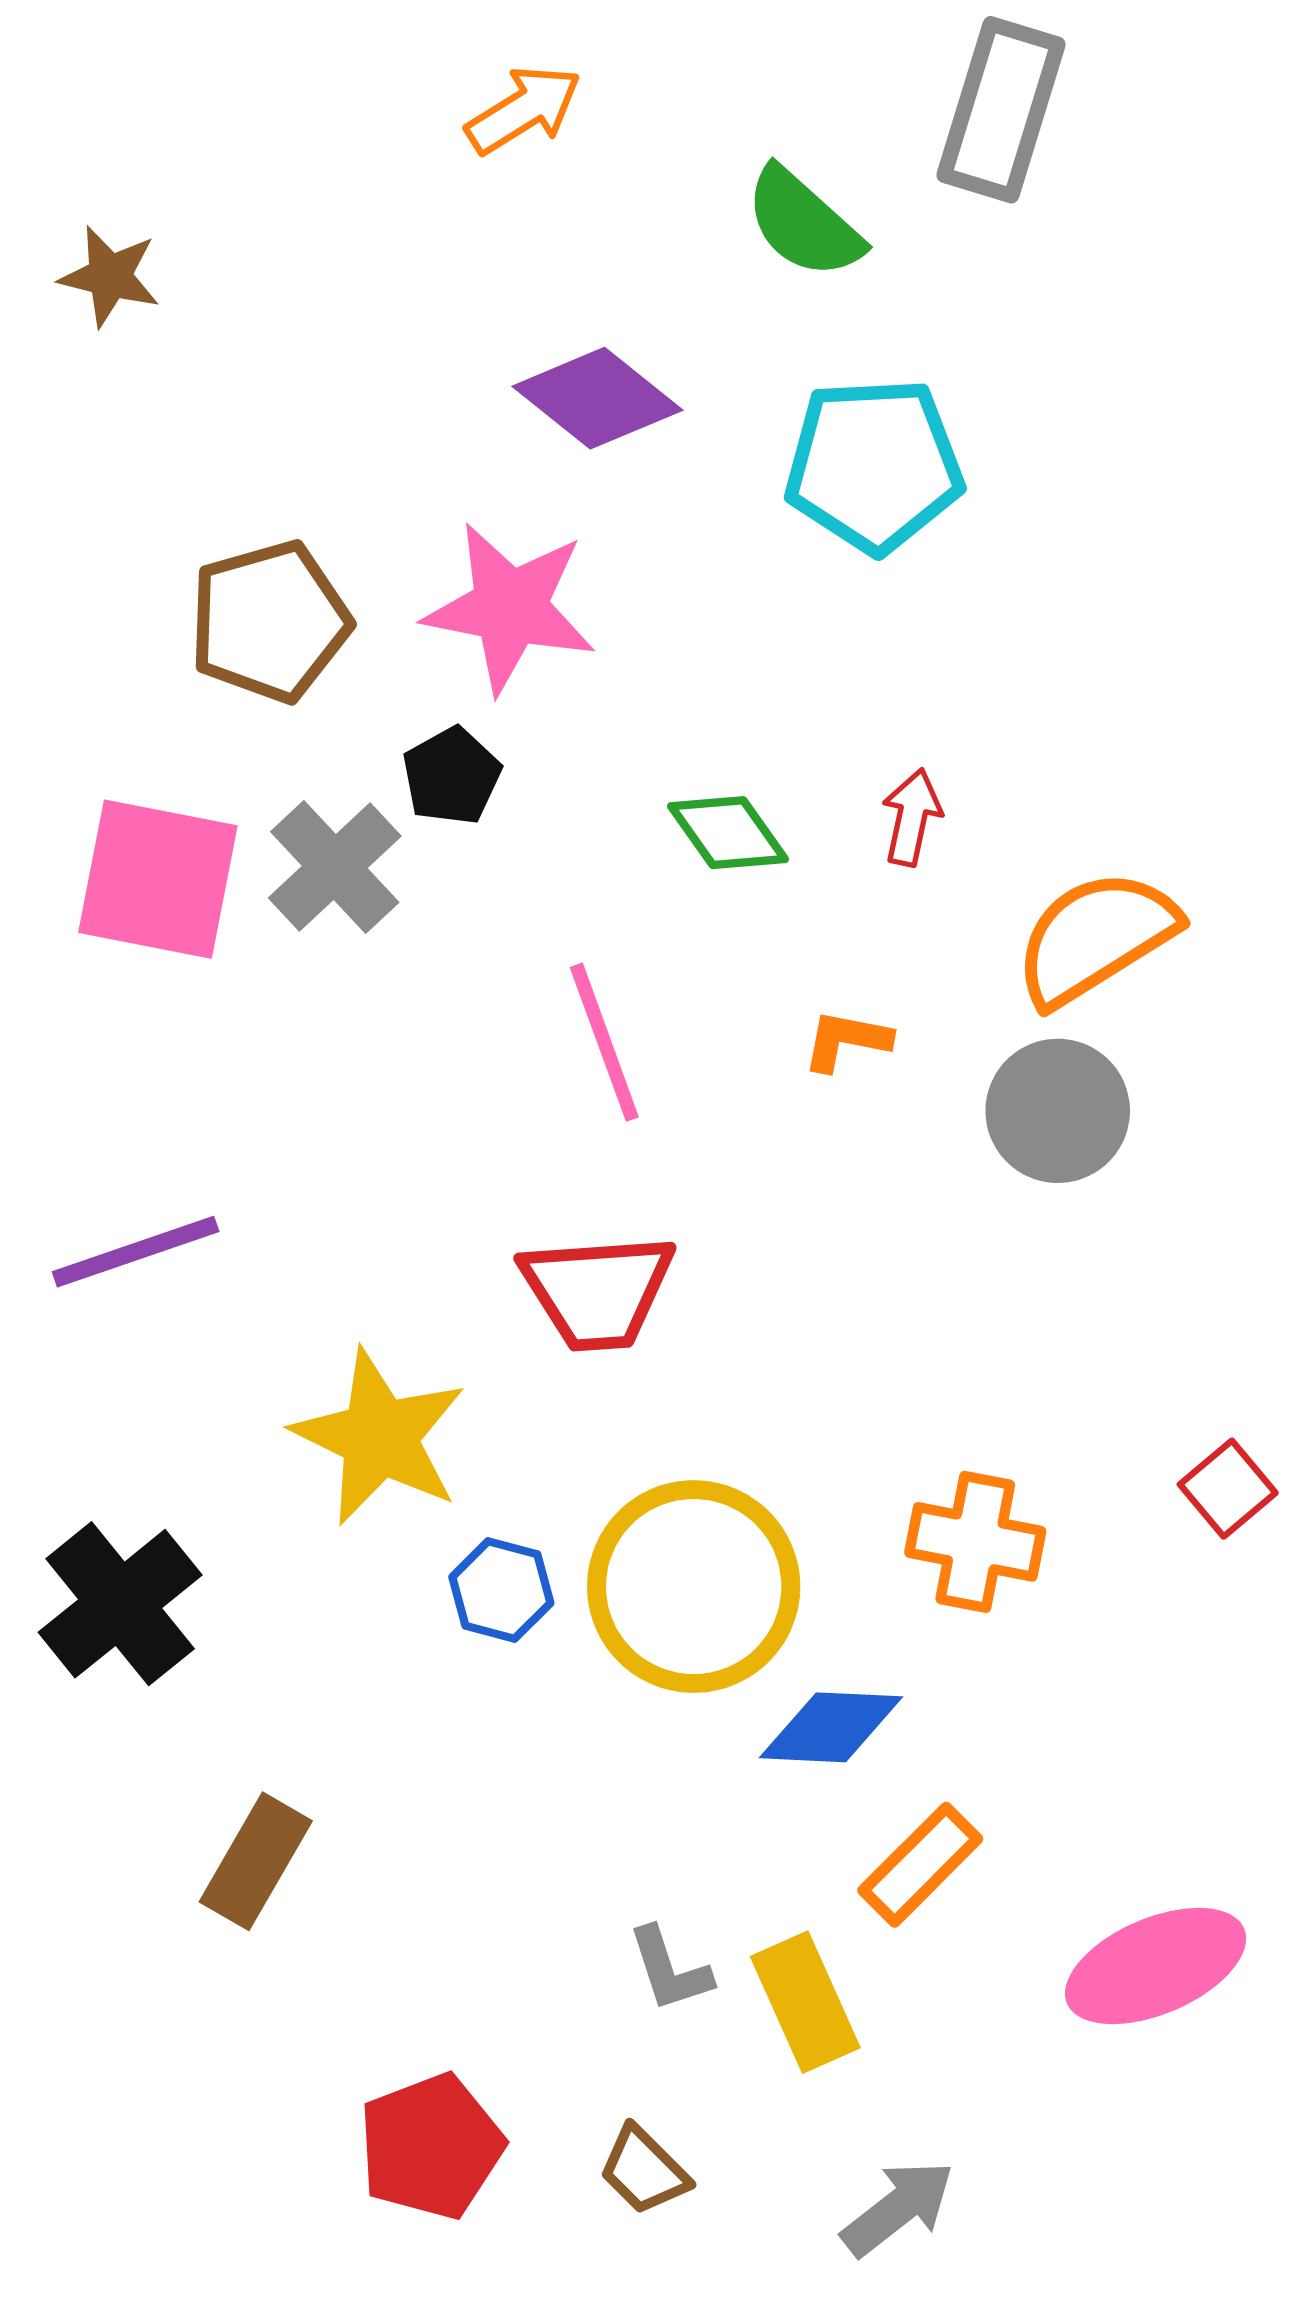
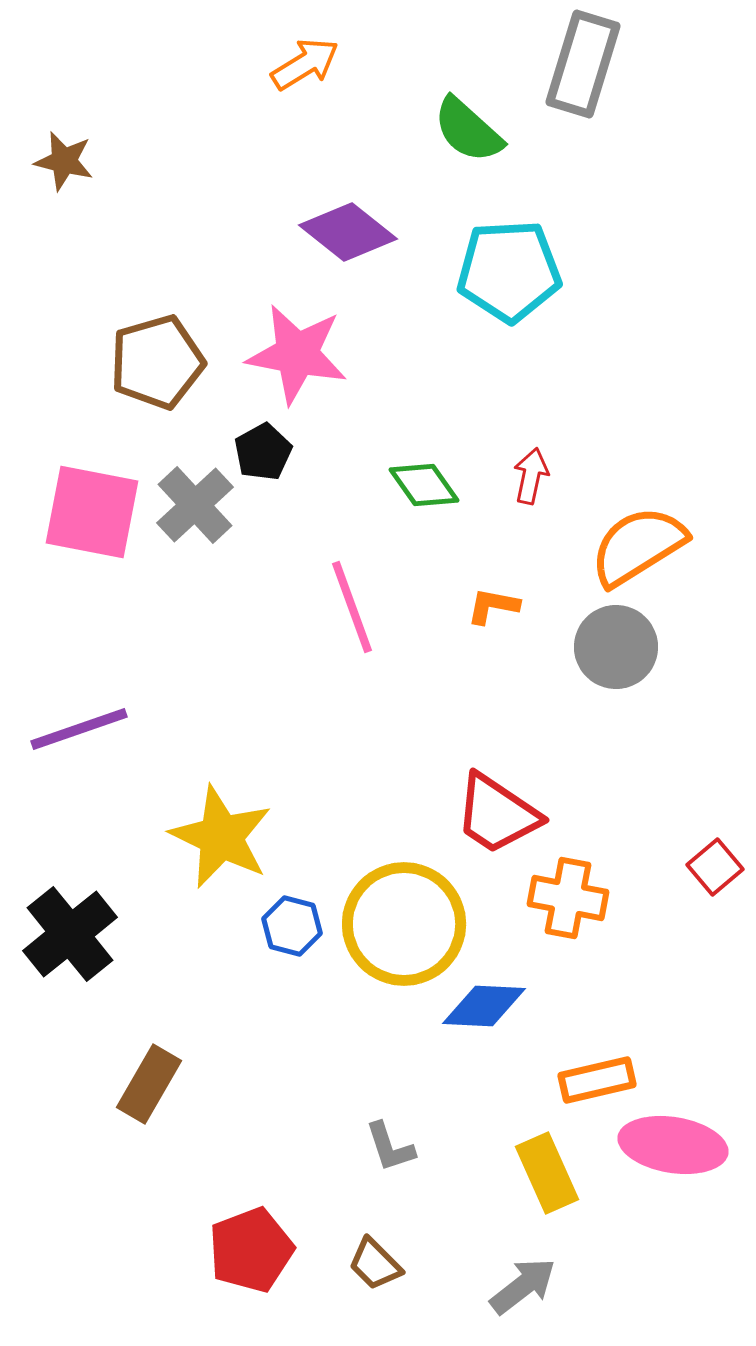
red trapezoid: (597, 1291) -> (497, 814), moved, turned 38
orange rectangle: (920, 1865) -> (597, 1080), moved, turned 32
pink ellipse: (1156, 1966) -> (673, 1145), turned 32
yellow rectangle: (805, 2002) -> (547, 1173), moved

